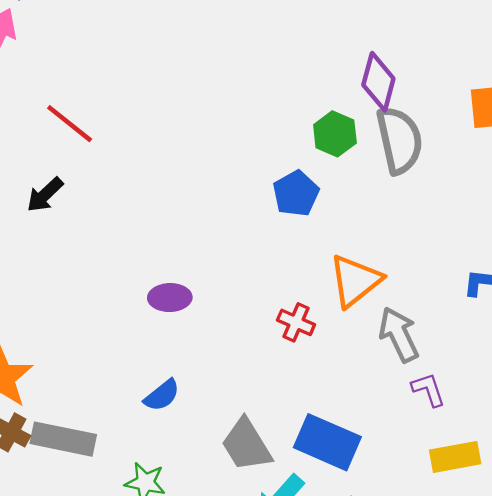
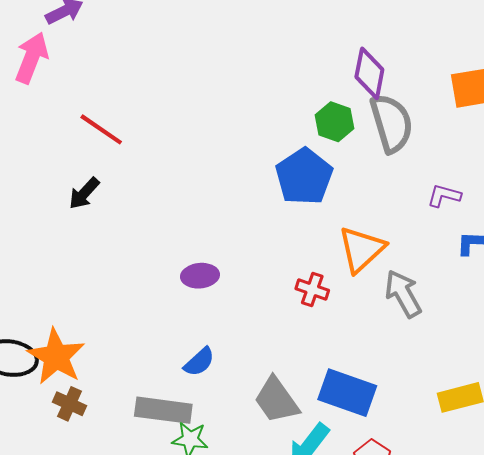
blue pentagon: (296, 194) -> (304, 177), size x1.4
purple L-shape: (429, 390) -> (444, 196), moved, turned -52
gray rectangle: (63, 439) -> (163, 410), moved

